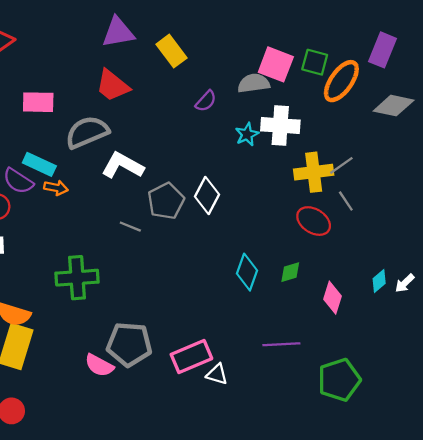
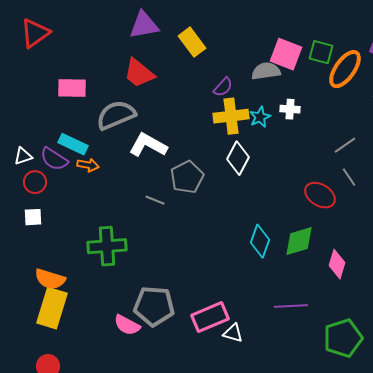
white cross: (280, 125) -> (290, 109), size x0.6
yellow cross: (314, 172) -> (231, 116), moved
white diamond: (207, 195) -> (238, 158), moved
green diamond: (290, 272) -> (299, 241), size x1.6

